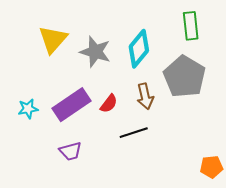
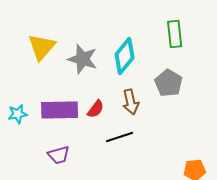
gray pentagon: (184, 77) -> (169, 83), size x0.7
purple rectangle: (72, 105) -> (60, 110), turned 33

